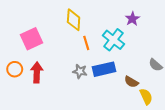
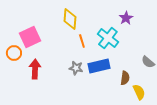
orange circle: (15, 69) -> (14, 53), moved
brown semicircle: (131, 82) -> (125, 78), turned -112

